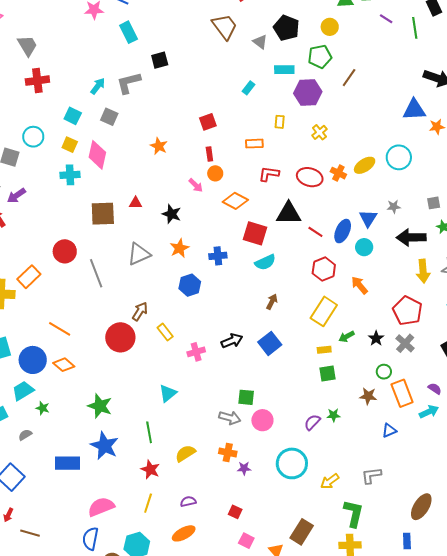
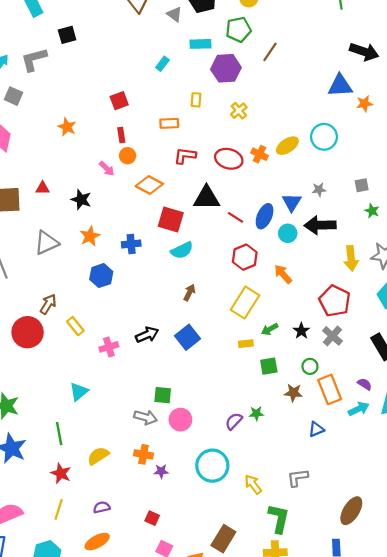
black arrow: (411, 237) -> (320, 225), moved
green square: (328, 374) -> (269, 366), moved
yellow arrow: (330, 481) -> (253, 484), turned 90

